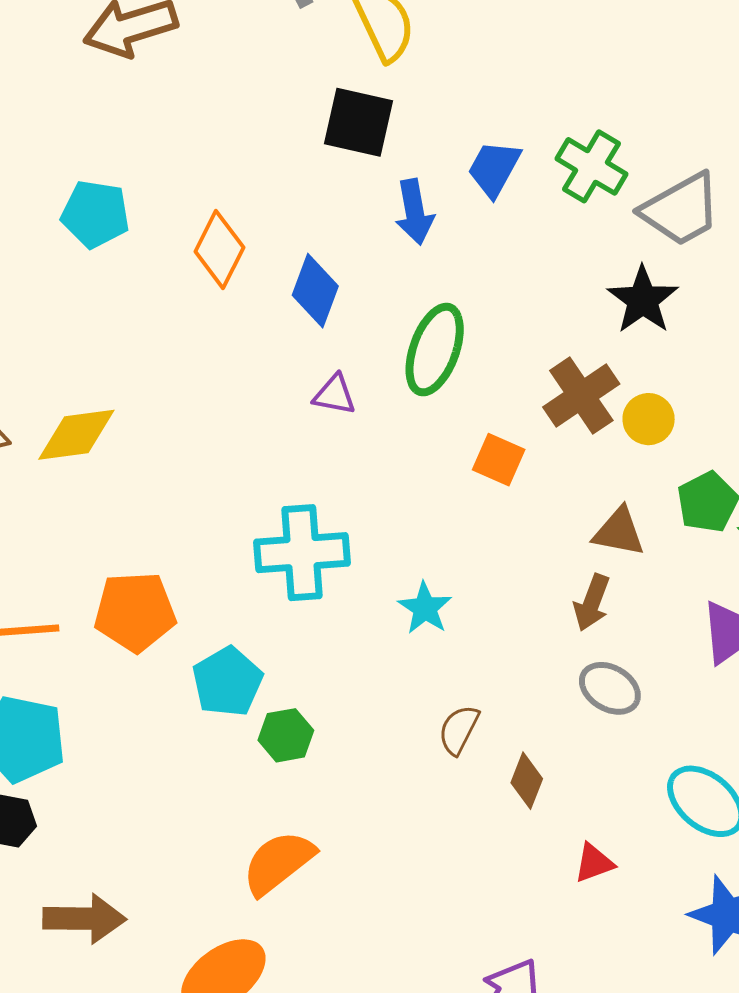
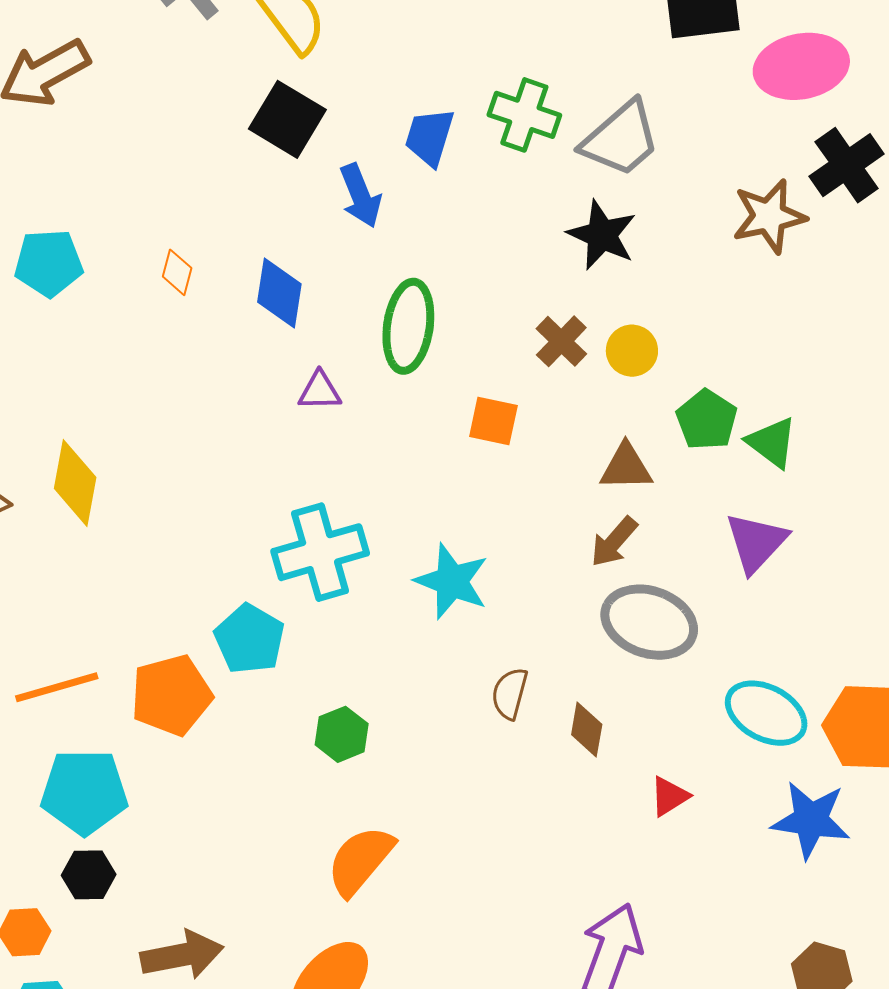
black square: (359, 122) -> (287, 119), turned 30
orange diamond: (219, 249) -> (177, 272), size x0.6
brown cross: (581, 396) -> (561, 341), size x0.7
yellow diamond: (76, 435) -> (75, 483), turned -60
brown arrow: (592, 603) -> (614, 542), turned 32
cyan star: (425, 608) -> (452, 581), size x1.4
orange pentagon: (135, 612) -> (171, 695), moved
cyan pentagon: (227, 682) -> (250, 639), moved
gray ellipse: (610, 688) -> (649, 622), size x1.5

